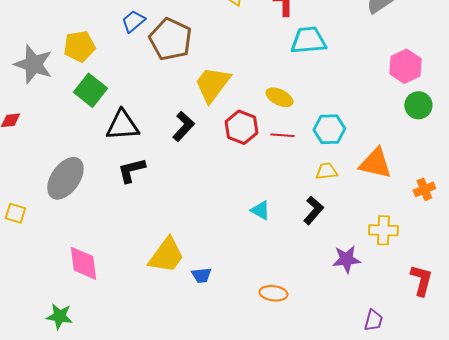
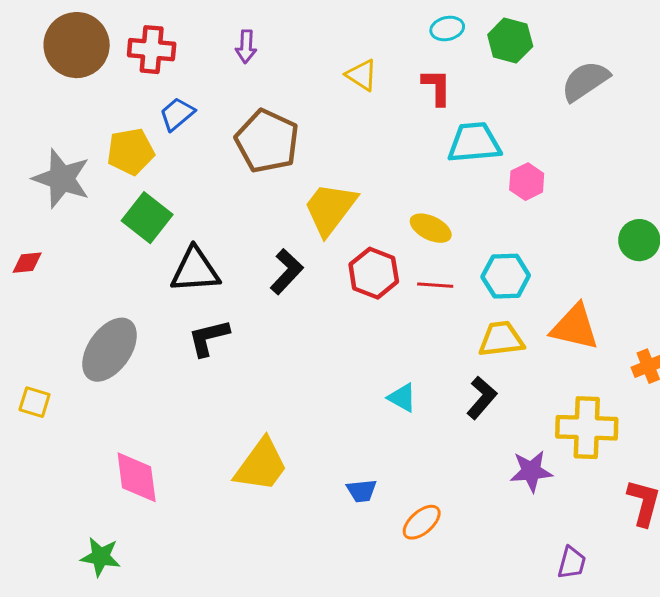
blue trapezoid: (133, 21) -> (177, 114), moved
pink hexagon: (405, 66) -> (527, 182), moved, size x0.7
yellow trapezoid: (326, 171) -> (501, 339), size x1.4
yellow cross: (383, 230) -> (587, 428), size x1.4
blue trapezoid: (201, 275) -> (362, 491), moved
orange ellipse: (273, 293) -> (422, 522), turned -48

